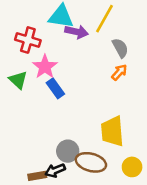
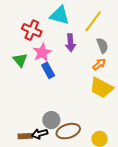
purple arrow: (77, 32) -> (70, 43), moved, turned 66
yellow trapezoid: (112, 131) -> (101, 88), moved, turned -65
brown ellipse: (91, 162) -> (68, 131), turned -40

